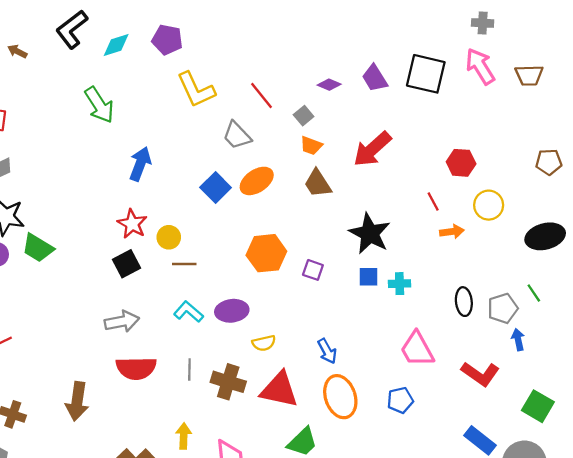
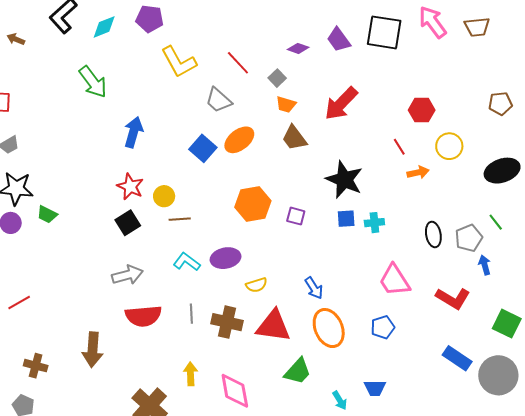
green trapezoid: (38, 248) -> (47, 214), size x0.7

